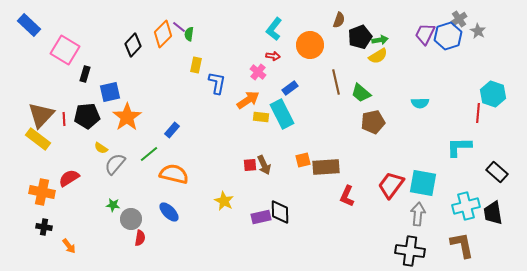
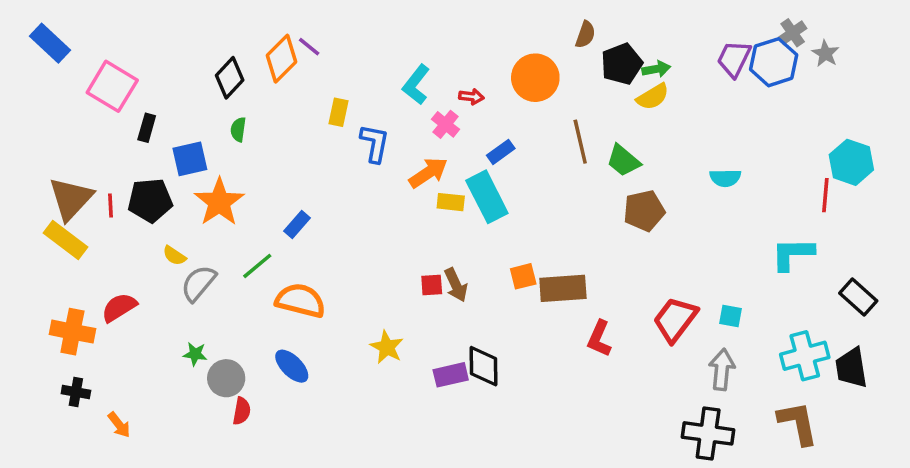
cyan L-shape: (274, 29) -> (416, 85), moved
green semicircle: (189, 34) -> (238, 130), moved
cyan square: (423, 183) -> (730, 316), size x0.5

